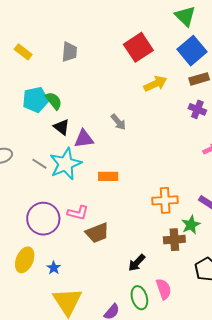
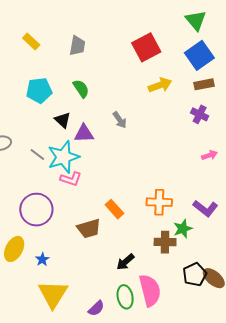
green semicircle: (54, 101) -> (81, 89), moved
orange rectangle: (108, 176) -> (114, 209), moved, turned 42
pink L-shape: (78, 213) -> (71, 179), moved
pink semicircle: (164, 289) -> (150, 290), size x1.5

